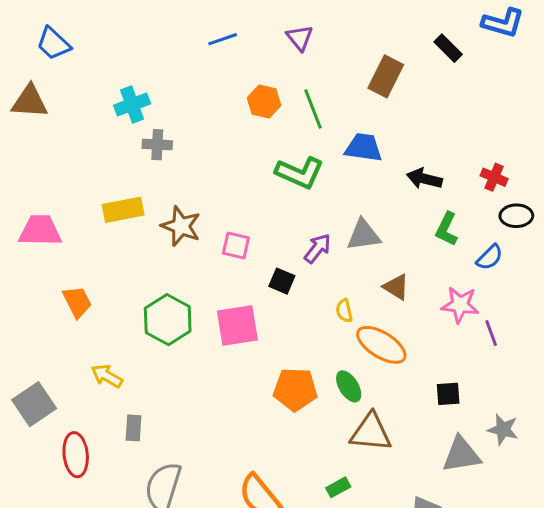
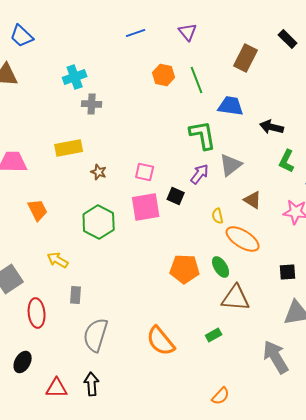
green L-shape: (300, 173) -> (203, 135), moved, turned -124
brown star: (181, 226) -> (99, 172), moved, size x0.6
gray triangle: (363, 235) -> (231, 165), turned -30
pink square: (237, 326) -> (146, 207), moved

